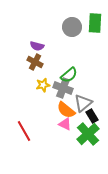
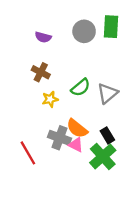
purple semicircle: (37, 46) -> (43, 37), moved
gray cross: (63, 88) -> (59, 138), moved
gray triangle: (83, 103) -> (107, 93), moved

